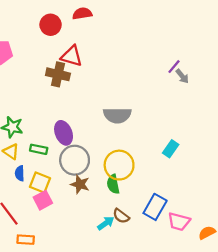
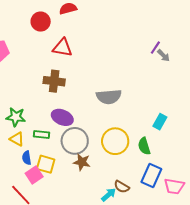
brown cross: (58, 74) -> (54, 81), moved
purple ellipse: (64, 133) -> (62, 117), turned -40
green semicircle: (113, 184) -> (144, 146), moved
pink square: (43, 200) -> (34, 175), moved

